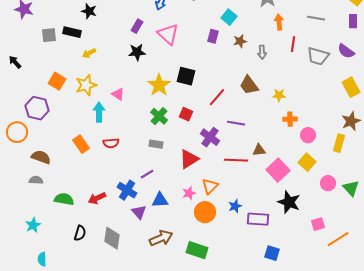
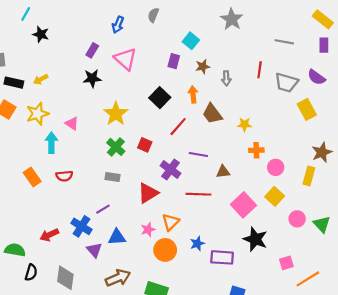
orange arrow: (279, 22) -> (193, 94), moved
black rectangle: (72, 32) -> (14, 83), moved
black square: (186, 76) -> (160, 98), moved, turned 30
yellow rectangle: (351, 87) -> (307, 109), moved
brown triangle: (259, 150) -> (223, 172), moved
green semicircle: (64, 199) -> (15, 250), moved

